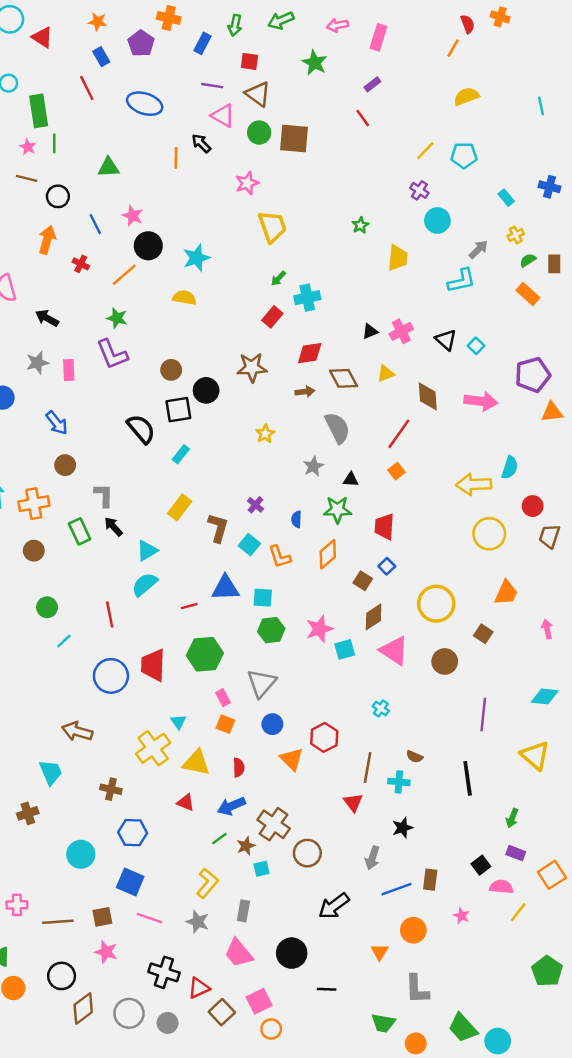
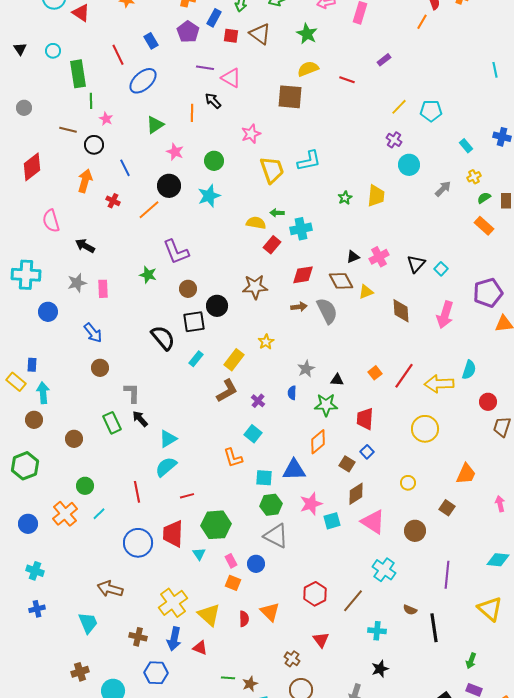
purple pentagon: (141, 43) -> (188, 32), moved
blue rectangle: (101, 57) -> (151, 41), moved
red square: (249, 61) -> (231, 36), moved
purple rectangle: (372, 84) -> (384, 60), moved
purple line: (212, 86) -> (205, 68), moved
brown triangle: (258, 94) -> (260, 34), moved
yellow semicircle: (466, 96) -> (308, 69), moved
blue ellipse: (145, 104) -> (143, 81), moved, turned -60
red line: (363, 118) -> (347, 80), turned -35
green circle: (259, 133) -> (214, 161), moved
pink star: (28, 147) -> (106, 119), moved
green triangle: (109, 167) -> (155, 125), moved, turned -30
pink star: (133, 216) -> (175, 152), moved
green star: (360, 225) -> (345, 198), moved
green arrow: (278, 278) -> (277, 213), turned 48
cyan L-shape: (462, 281) -> (309, 161), moved
yellow semicircle: (184, 298) -> (256, 223), moved
green star: (117, 318) -> (148, 275), moved
black triangle: (446, 340) -> (416, 264), turned 30
purple L-shape: (112, 354) -> (176, 252), moved
brown diamond: (343, 378) -> (341, 281), moved
pink arrow: (481, 401) -> (445, 315), turned 100
gray semicircle: (337, 428) -> (327, 311), moved
red line: (399, 434) -> (404, 376), moved
orange cross: (34, 504) -> (65, 514), moved, turned -30
yellow rectangle: (180, 507) -> (234, 360), moved
blue semicircle: (296, 519) -> (292, 393), moved
brown L-shape: (218, 528) -> (227, 391), moved, turned 45
yellow circle: (489, 534) -> (425, 429), moved
orange L-shape: (280, 557) -> (233, 458), moved
blue triangle: (225, 588) -> (294, 470), moved
yellow circle: (436, 604) -> (408, 483), size x0.5
red line: (189, 606) -> (187, 496), moved
gray triangle: (262, 683) -> (276, 536), moved, turned -44
cyan cross: (381, 708) -> (384, 570), moved, size x1.6
cyan triangle: (178, 722) -> (199, 554), moved
blue circle: (272, 724) -> (256, 564), moved
brown semicircle: (415, 757) -> (410, 610), moved
orange triangle: (292, 759) -> (270, 612), moved
yellow triangle: (196, 763) -> (209, 615), turned 30
brown line: (368, 768) -> (353, 601), moved, turned 30
red triangle: (353, 802) -> (321, 640), moved
blue arrow: (231, 806) -> (174, 639), moved, turned -55
brown cross: (28, 813) -> (80, 672), moved
brown cross: (274, 824) -> (292, 659), moved, size x0.6
green line: (219, 839) -> (228, 678), turned 40

